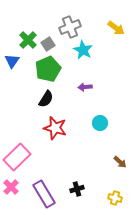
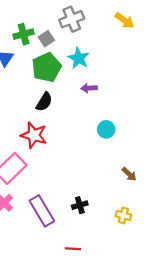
green cross: (28, 40) -> (24, 34), turned 30
cyan star: (83, 50) -> (79, 58), moved
red star: (55, 128) -> (34, 135), moved

